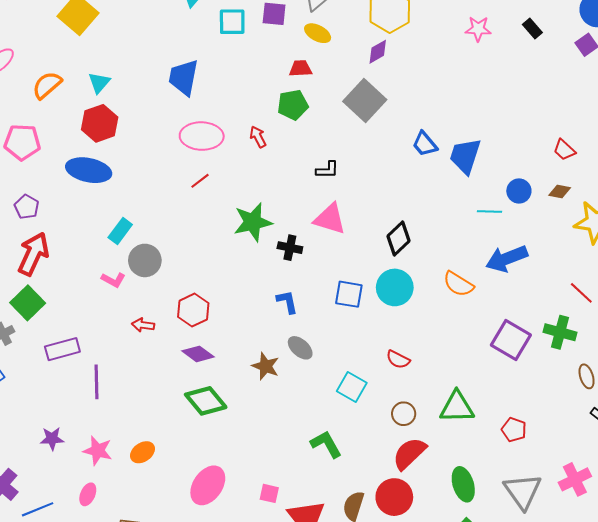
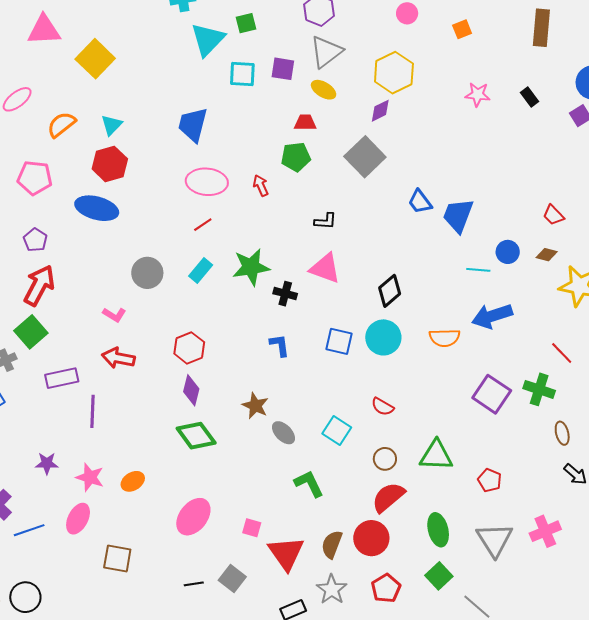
cyan rectangle: (120, 231) -> (201, 271), moved
gray circle: (145, 260) -> (147, 273), moved
orange semicircle: (458, 284) -> (445, 338), turned -36
red arrow: (143, 325) -> (118, 358), moved, size x1.5
gray ellipse: (300, 348) -> (284, 433), moved
purple diamond: (198, 354) -> (191, 390), turned 64
pink ellipse: (88, 494) -> (78, 519), size x1.4

